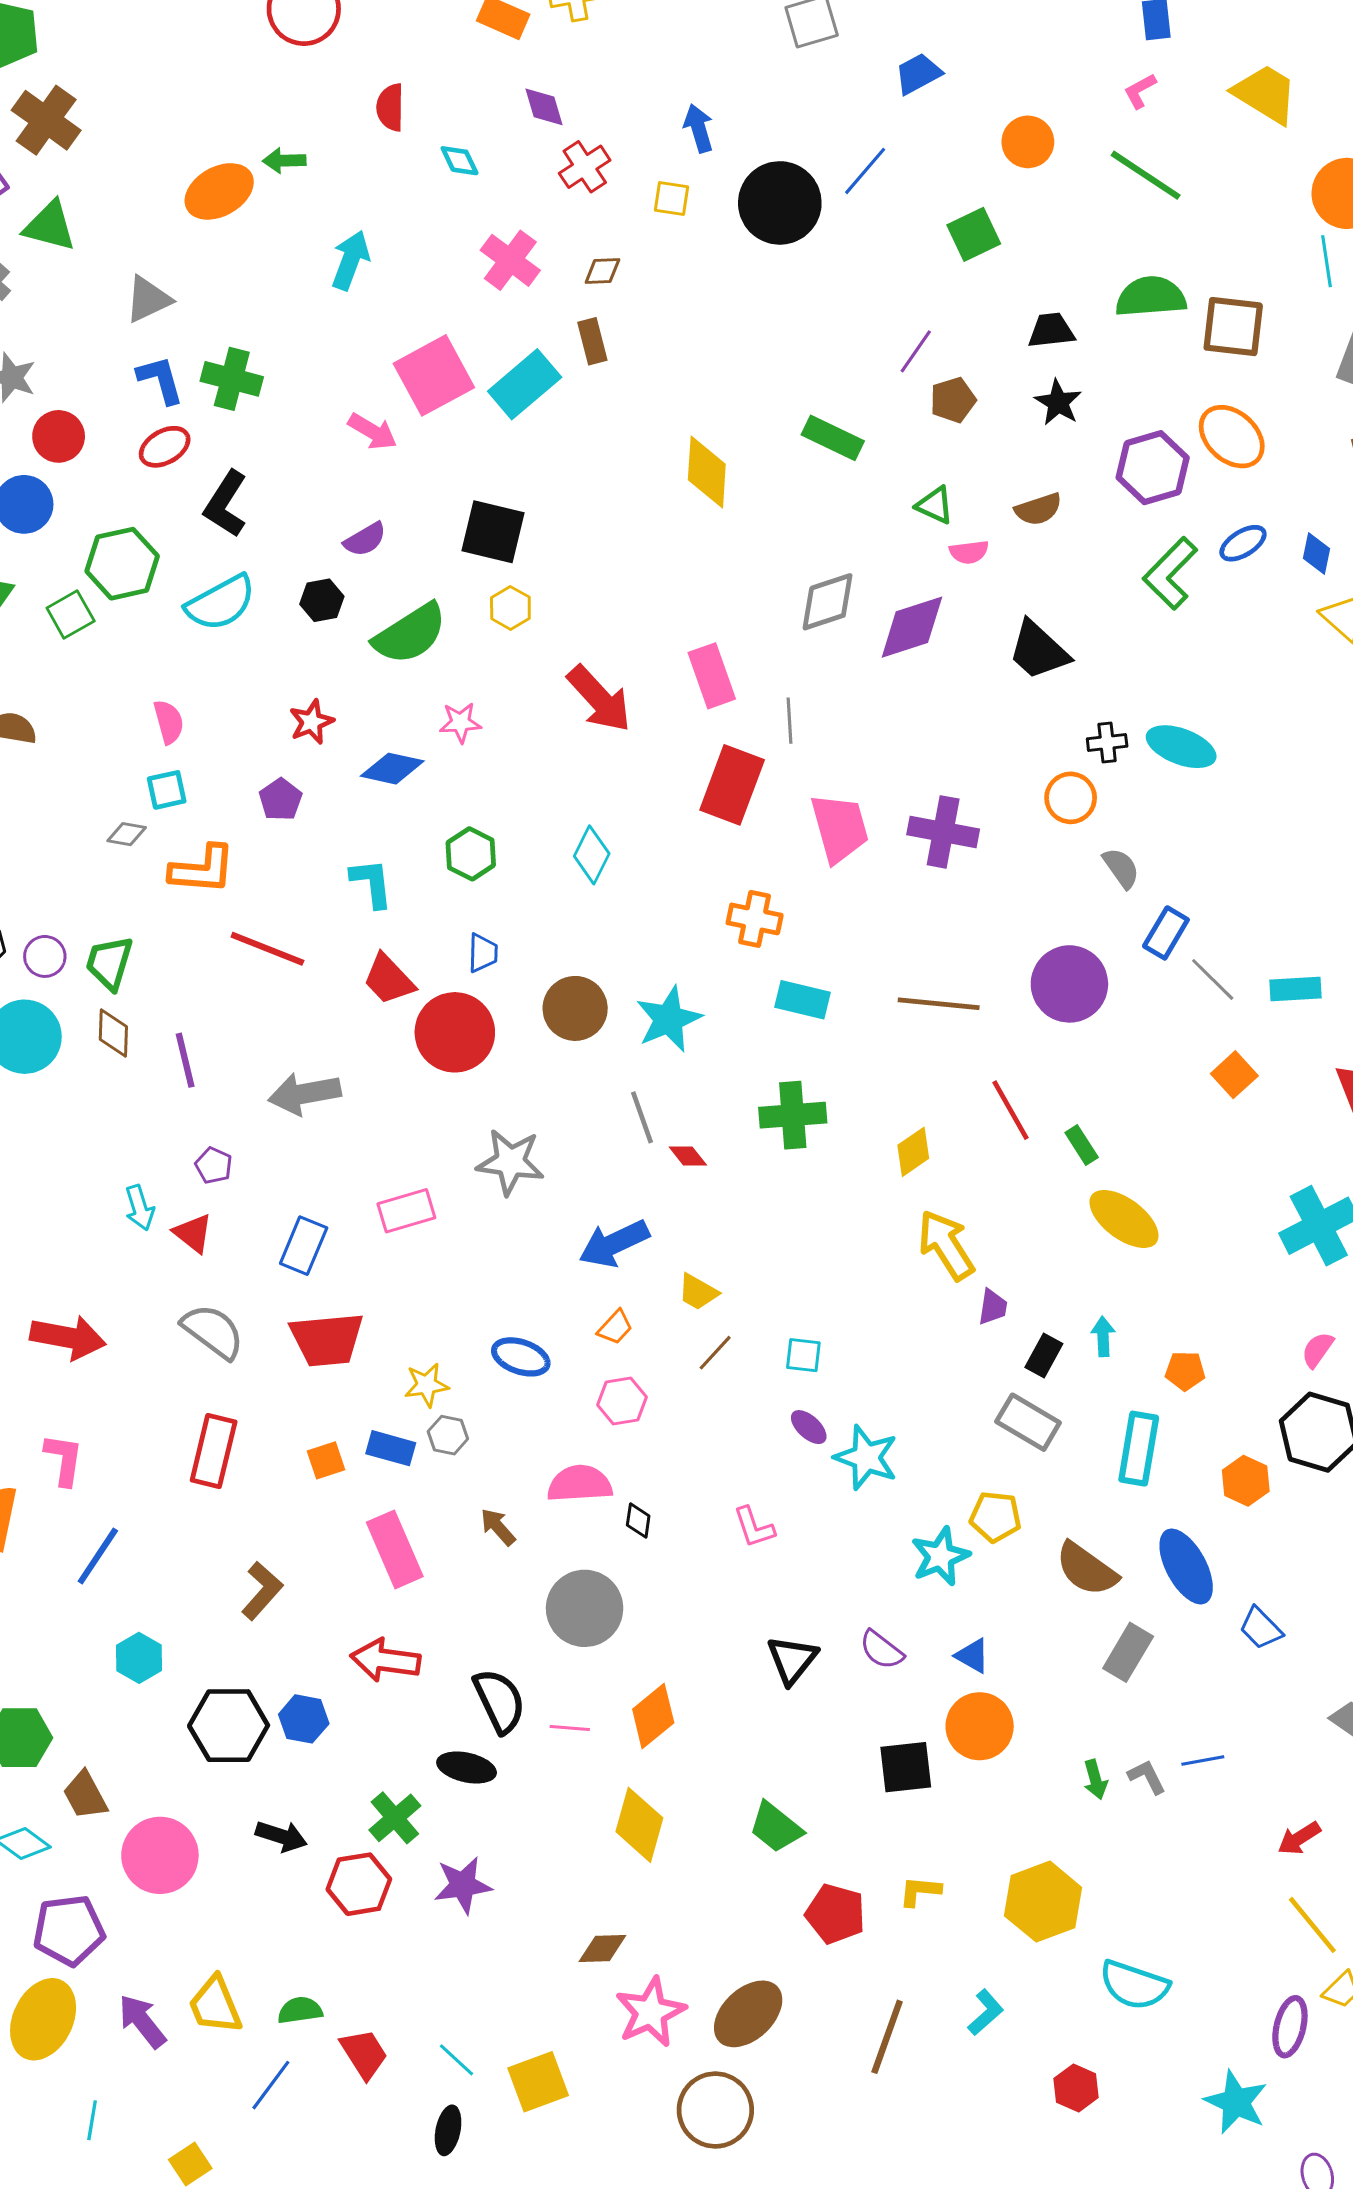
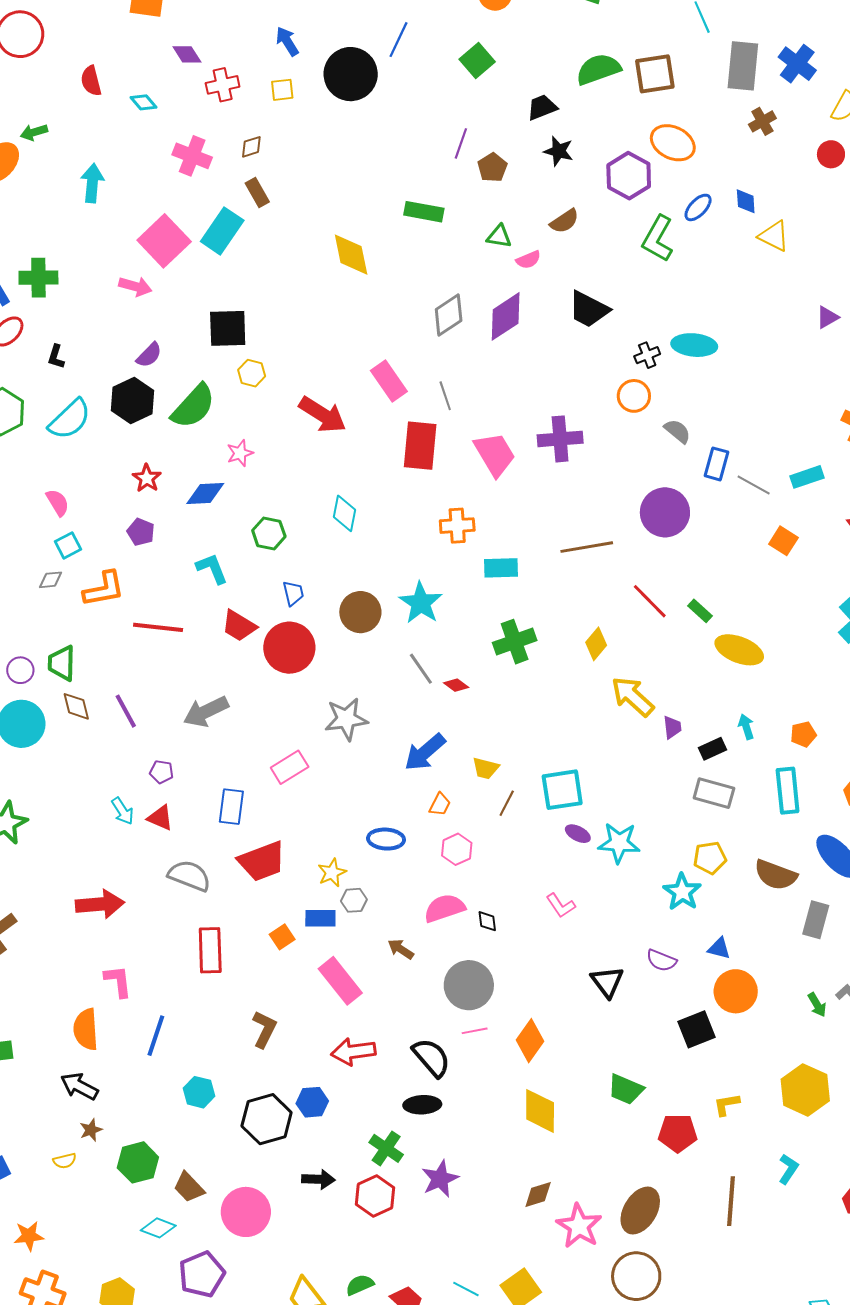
red cross: (585, 167) -> (223, 85), turned 36
black L-shape: (226, 504) -> (56, 357), size x0.6
black hexagon: (322, 600) -> (132, 400), size x1.6
cyan square: (803, 1355) -> (562, 790), size x1.8
black rectangle: (1044, 1355) -> (712, 749), turned 52
pink line: (570, 1728) -> (475, 1031), moved

